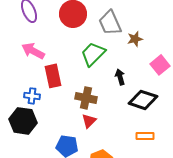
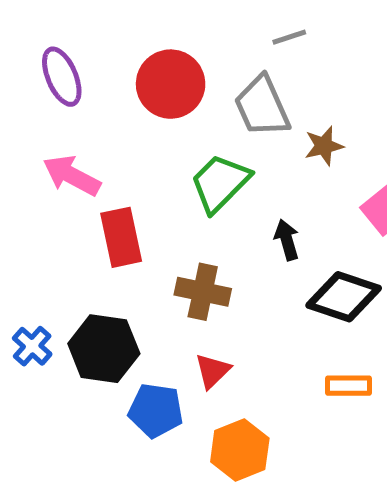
blue cross: (32, 96) -> (32, 346), moved, turned 35
black hexagon: (23, 121) -> (104, 349), moved
red triangle: (89, 121) -> (213, 371), moved

